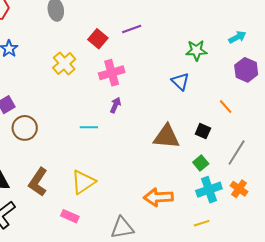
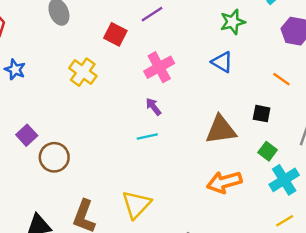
pink cross: (112, 73) -> (159, 67), moved
purple arrow: (115, 105) -> (153, 107), turned -49
cyan line: (89, 127) -> (147, 137), moved
orange arrow: (158, 197) -> (224, 182), moved

